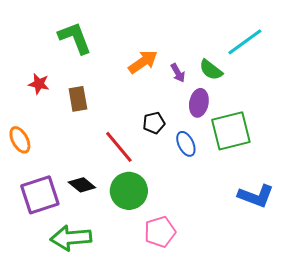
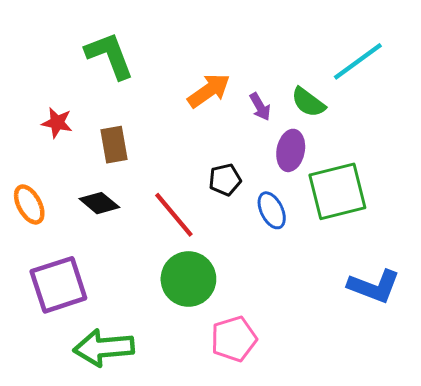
black diamond: (82, 185) -> (99, 203), moved

